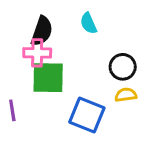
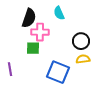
pink cross: (37, 53) -> (40, 32), moved
green square: (48, 78) -> (33, 48), size x0.6

